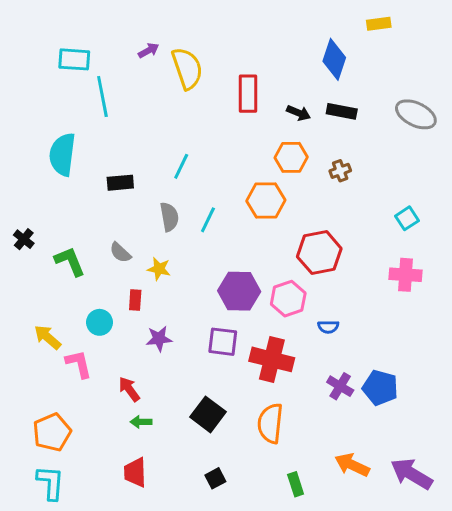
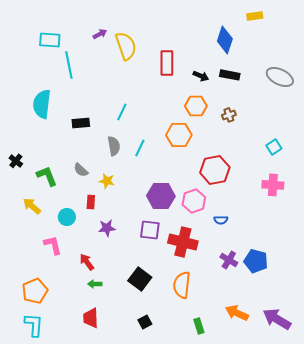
yellow arrow: (48, 337) -> (32, 206), moved

